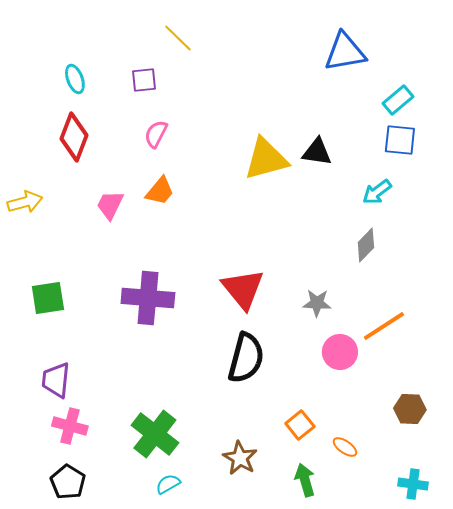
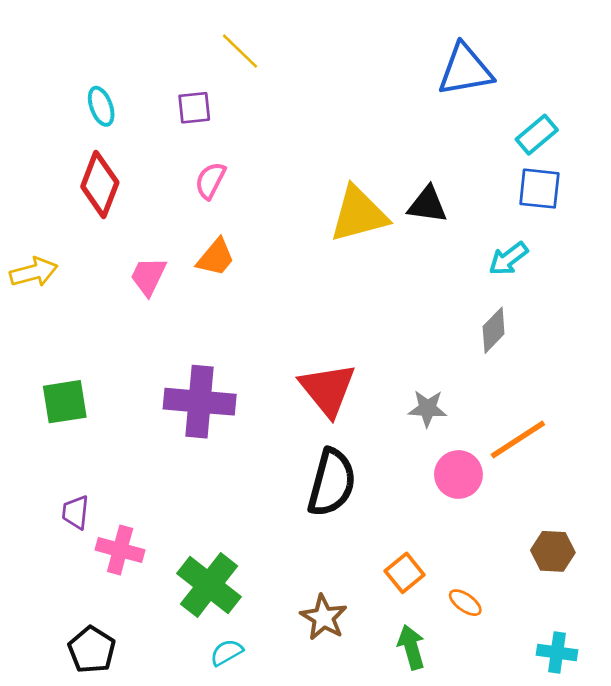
purple trapezoid: (56, 380) -> (76, 512), size x0.7
pink cross: (70, 426) -> (120, 550), moved

